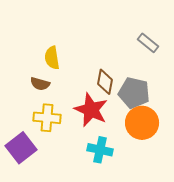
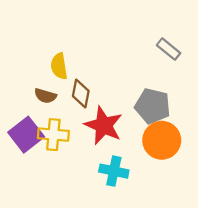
brown diamond: (105, 82) -> (81, 94), moved
purple square: (21, 148) -> (26, 135), moved

